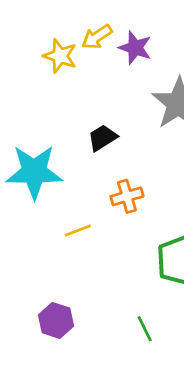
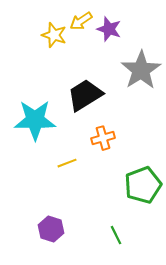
black trapezoid: (102, 138) -> (85, 95), size x1.6

